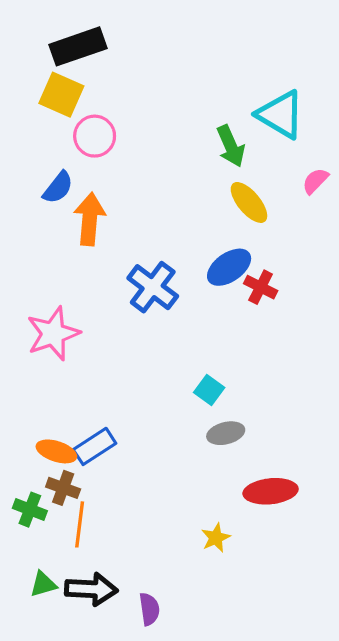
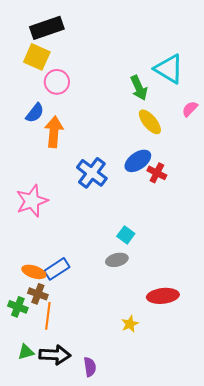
gray ellipse: (226, 433) -> (117, 260), moved

